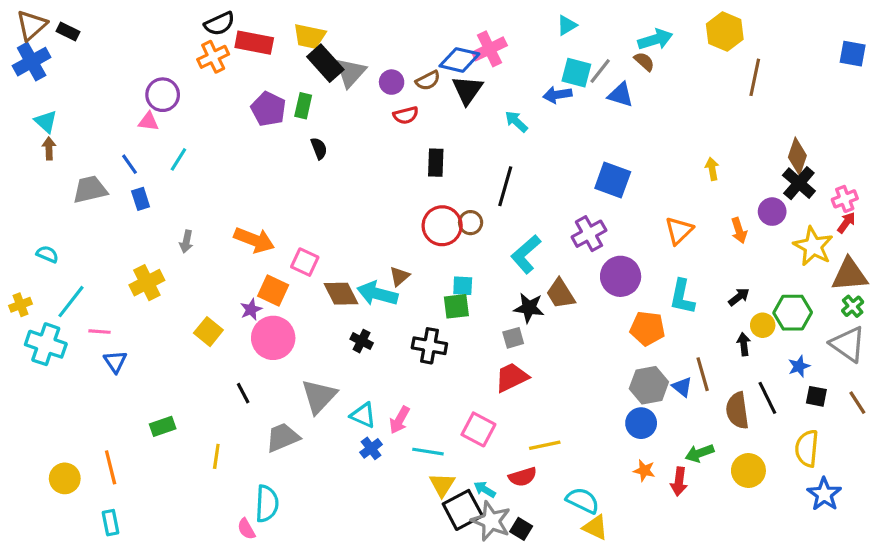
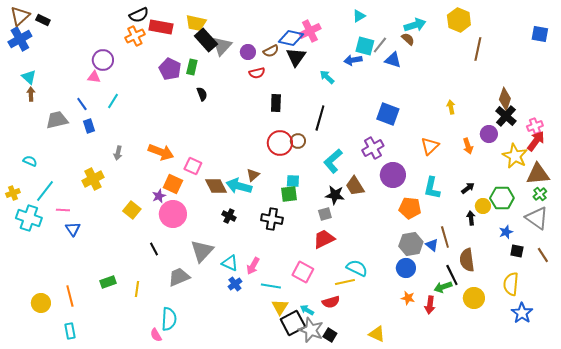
red arrow: (846, 223) -> (536, 141), size x1.5
black line: (767, 398) -> (452, 275), moved
green rectangle: (163, 426) -> (108, 282), moved
cyan semicircle: (583, 501) -> (357, 268), moved

